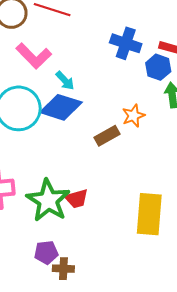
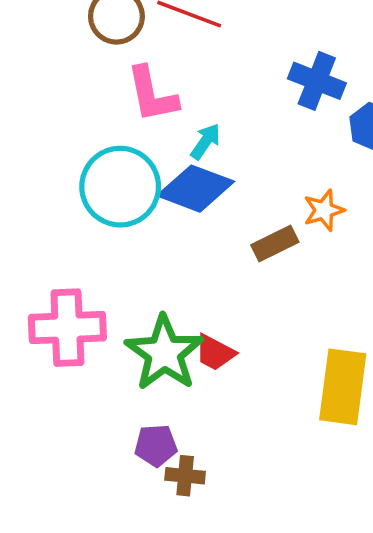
pink L-shape: (34, 56) -> (152, 94), turned 30
cyan arrow: (65, 81) -> (205, 141), turned -105
red trapezoid: (77, 199) -> (215, 353), turned 40

